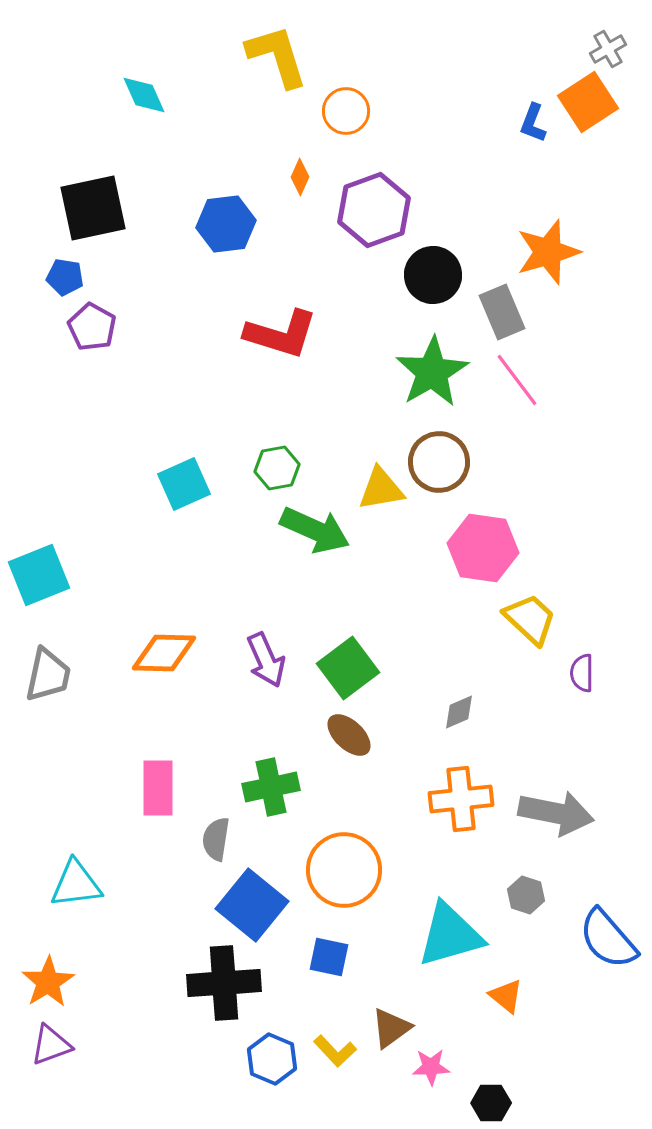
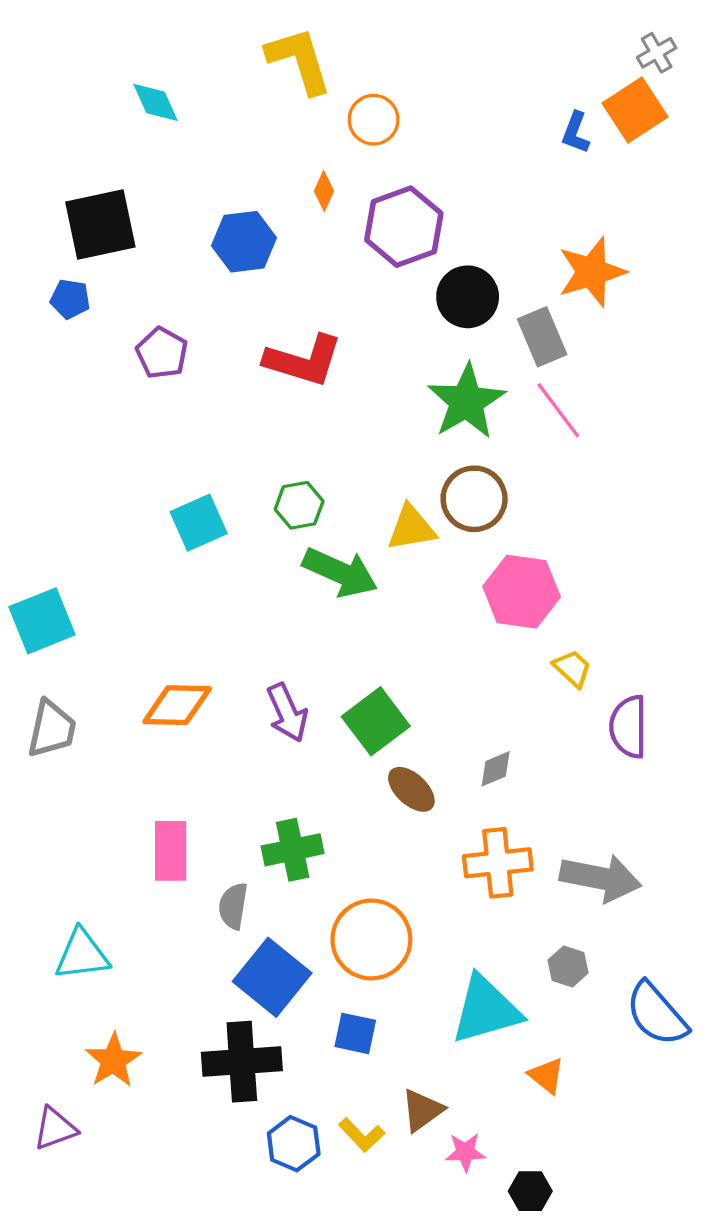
purple pentagon: (92, 327) -> (162, 353), moved
yellow trapezoid: (530, 619) -> (572, 668), size x0.7
purple semicircle: (582, 673) -> (629, 727), size x1.5
brown ellipse: (349, 735) -> (411, 789), moved
orange star: (48, 982) -> (113, 1060), moved

